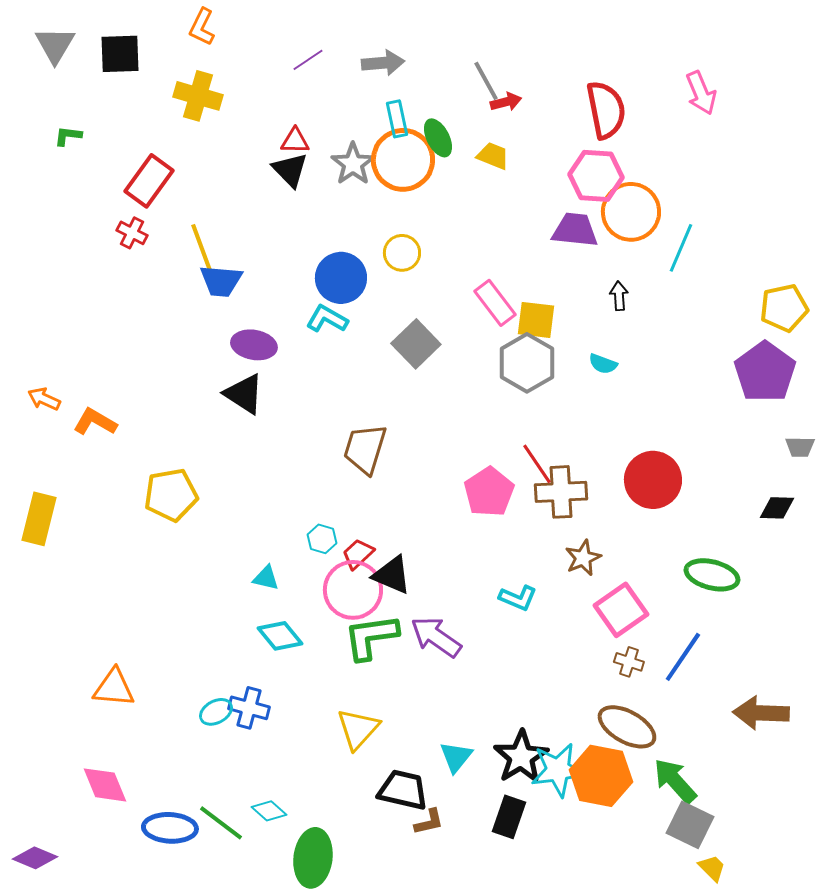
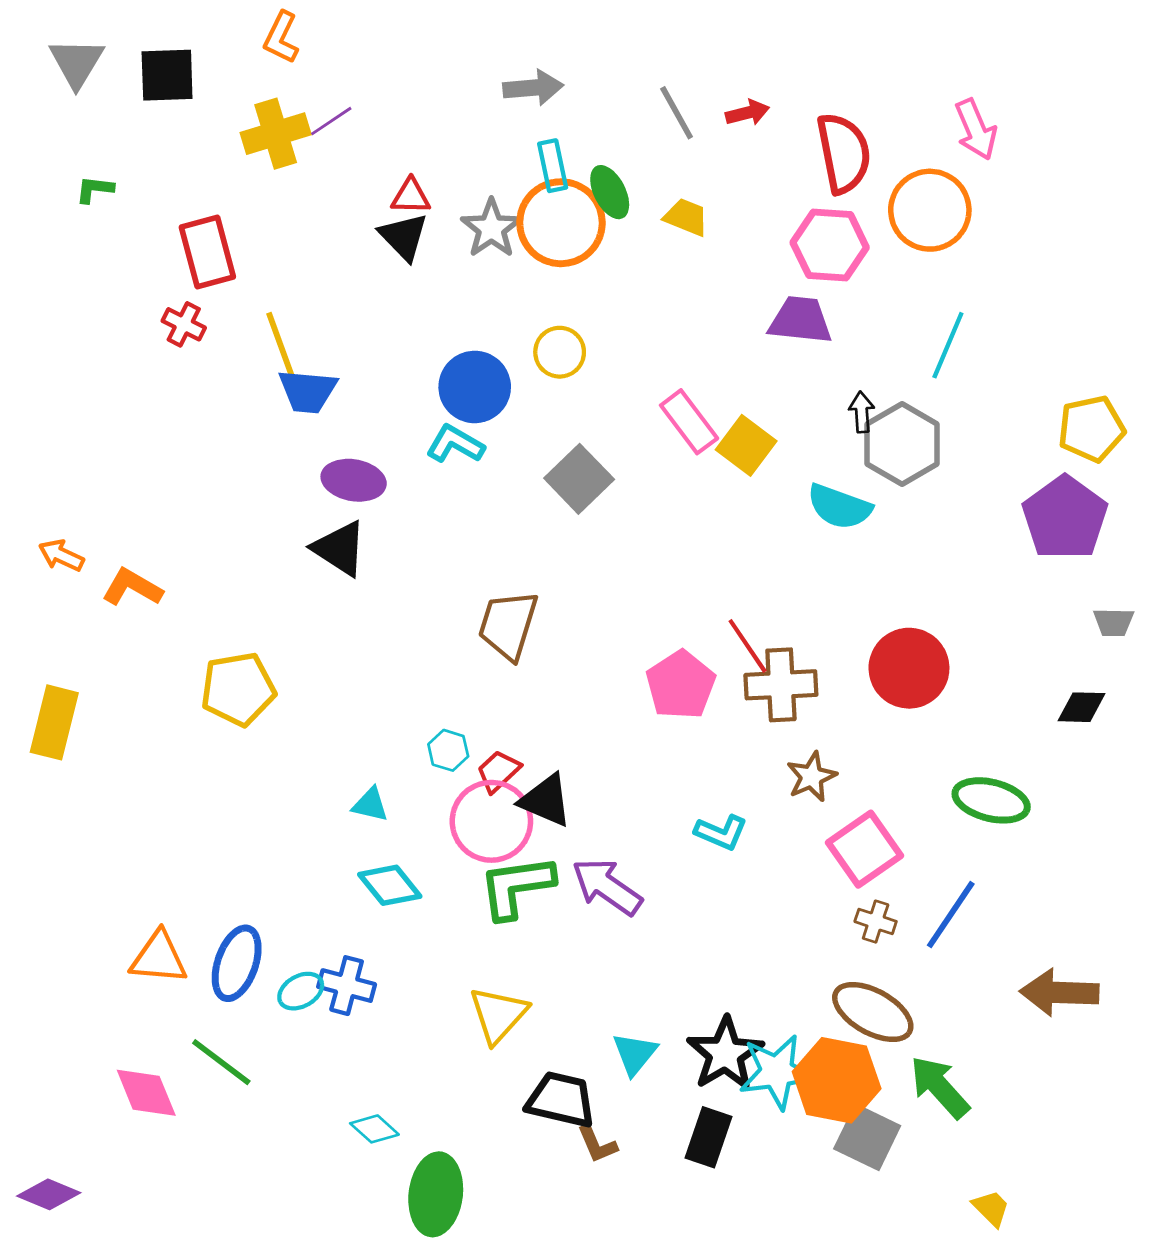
purple line: (308, 60) -> (331, 121), moved
yellow cross: (198, 96) -> (276, 134), turned -33
red arrow: (506, 102) -> (748, 113), moved
red rectangle: (149, 181) -> (207, 252), turned -51
orange circle: (631, 212) -> (930, 210), moved
yellow square: (536, 320) -> (746, 445), turned 30
gray hexagon: (527, 363) -> (902, 444), moved
cyan semicircle: (603, 364) -> (839, 507), size x1.6
brown L-shape: (429, 822) -> (597, 1144), turned 80
green line: (221, 823) -> (221, 1062), moved
gray square: (690, 825) -> (867, 1137), moved
blue ellipse: (170, 828) -> (237, 963), moved, turned -74

